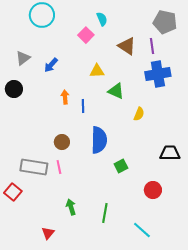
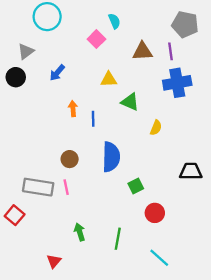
brown triangle: (127, 46) -> (142, 51), turned -36
gray triangle: (23, 58) -> (26, 51), moved
black circle: (14, 89) -> (16, 77), moved
red circle: (153, 190) -> (155, 213), moved

